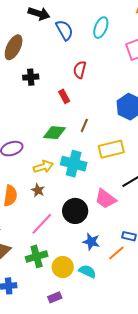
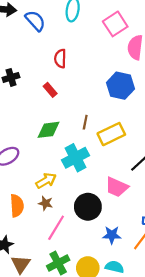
brown line: (84, 125) -> (85, 122), moved
cyan cross: (74, 164) -> (76, 158), turned -30
yellow arrow: (43, 167) -> (46, 181), moved
brown star: (38, 190) -> (46, 203), moved

